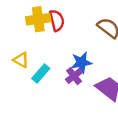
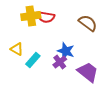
red semicircle: (57, 20) -> (46, 17), turned 114
blue star: (81, 62) -> (66, 51), turned 30

